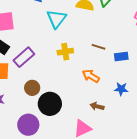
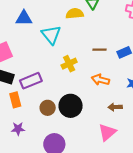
purple rectangle: (24, 57) -> (31, 81), turned 35
black circle: (50, 104) -> (71, 106), moved

